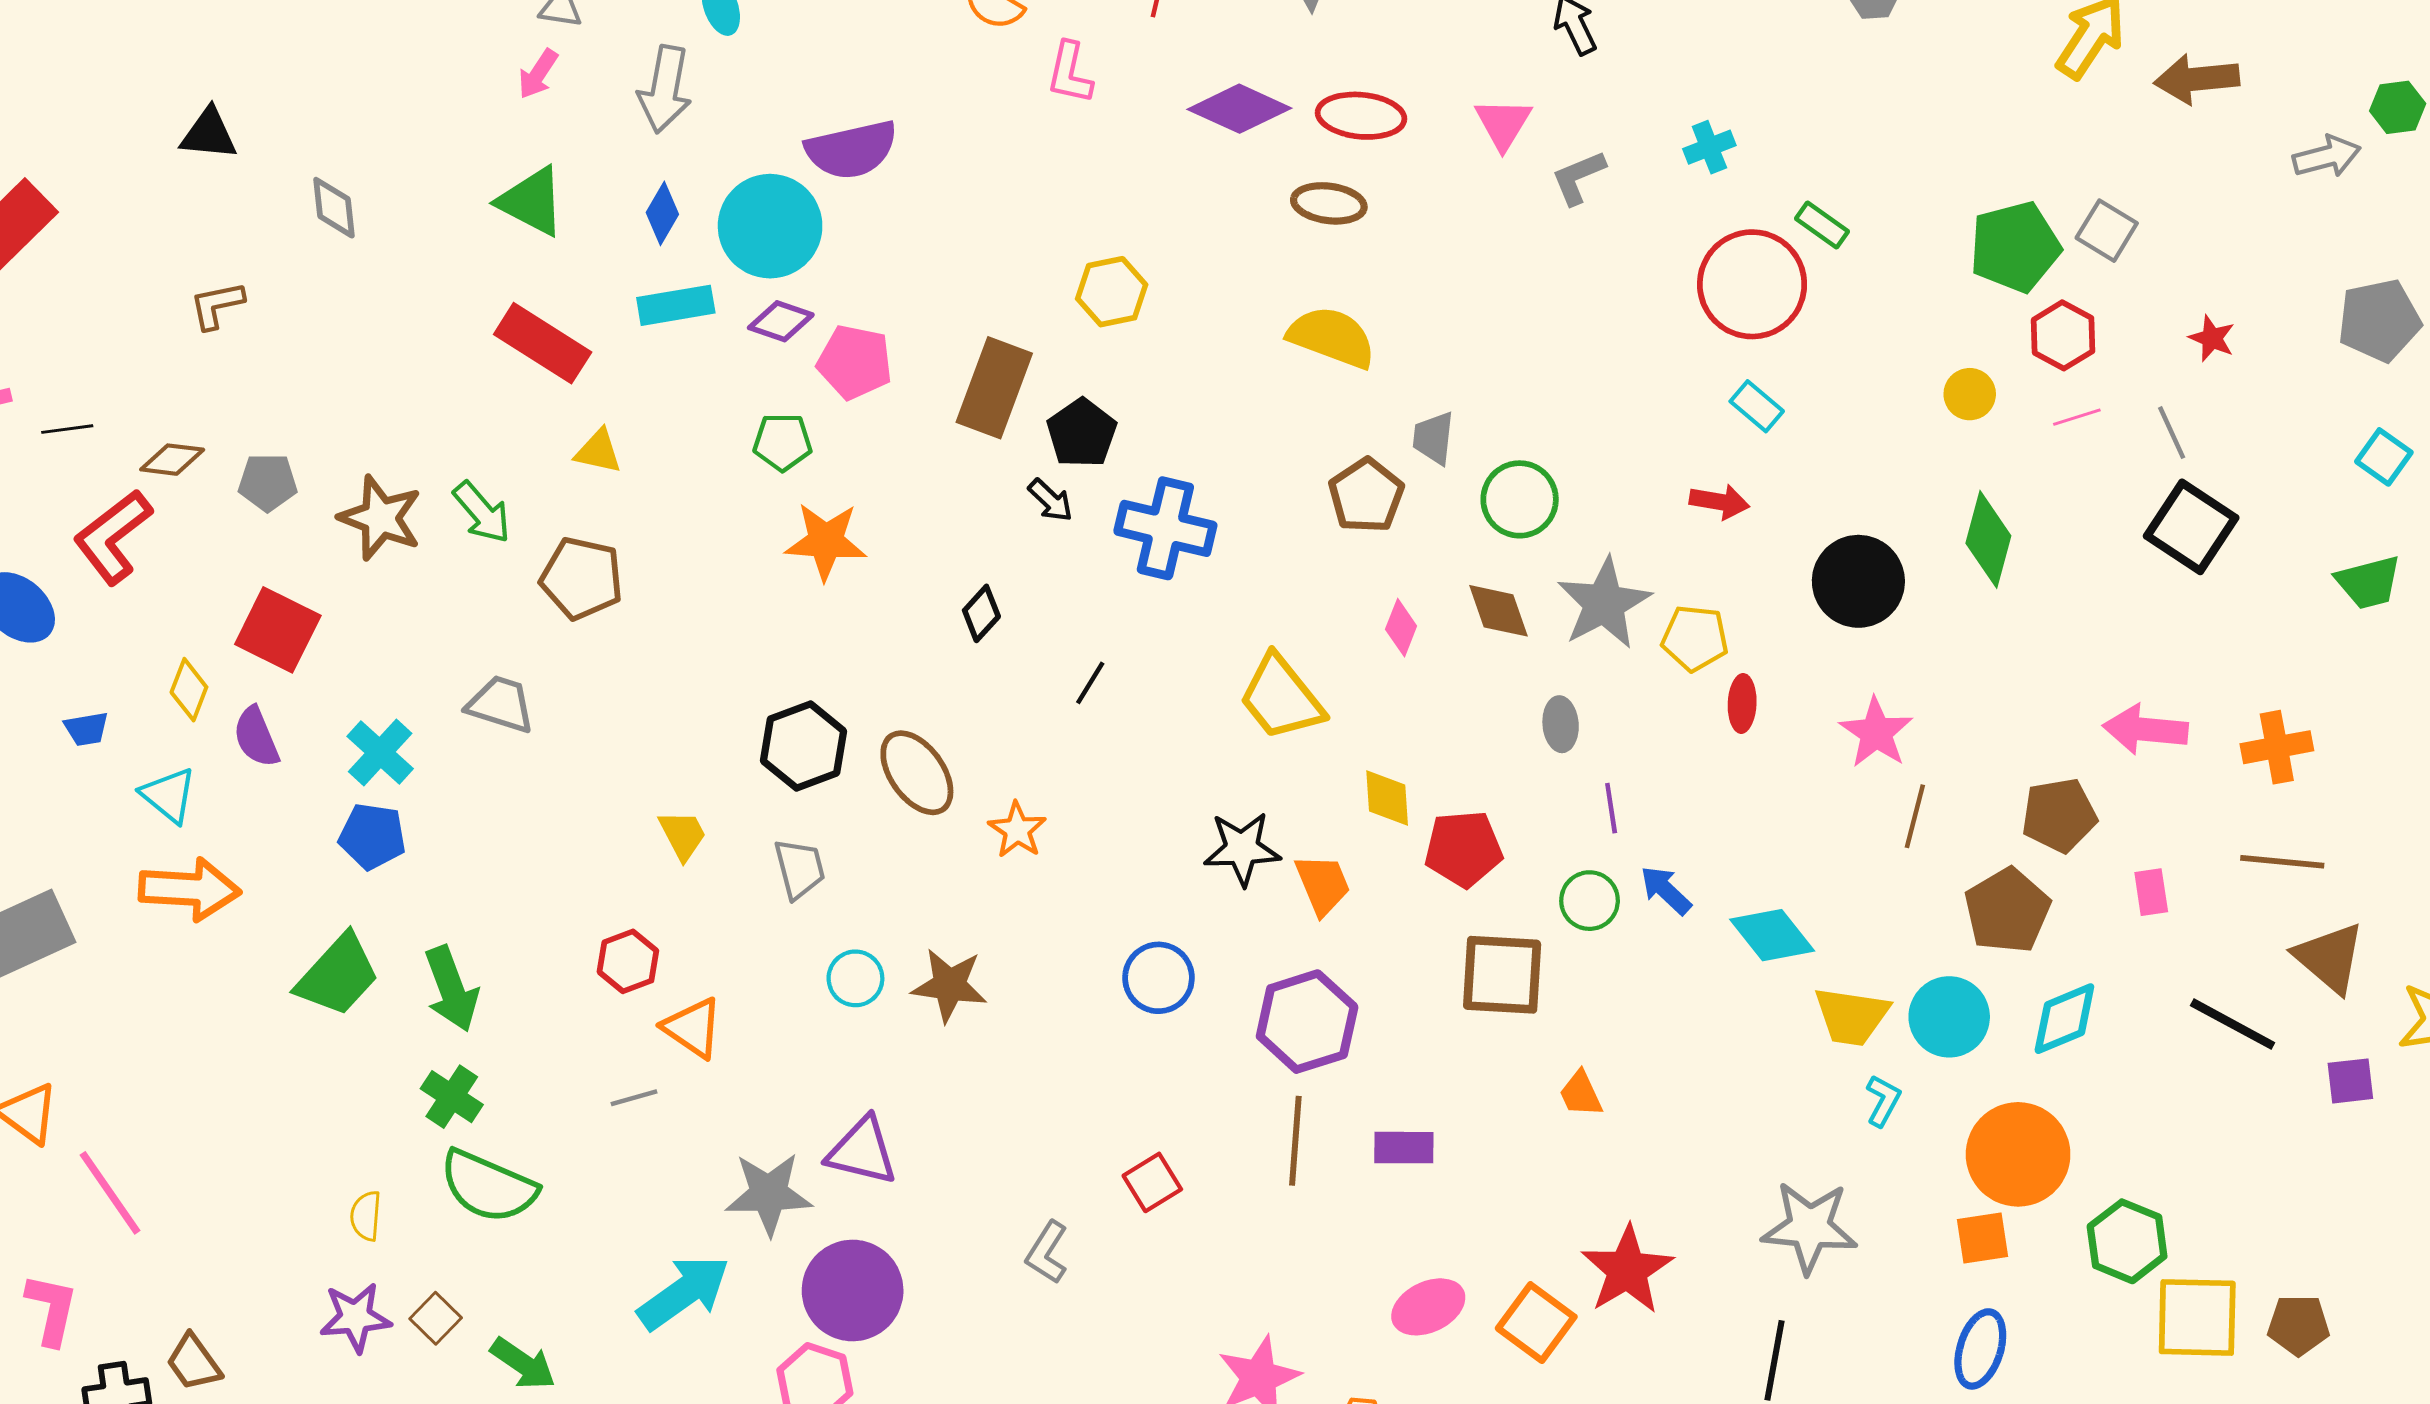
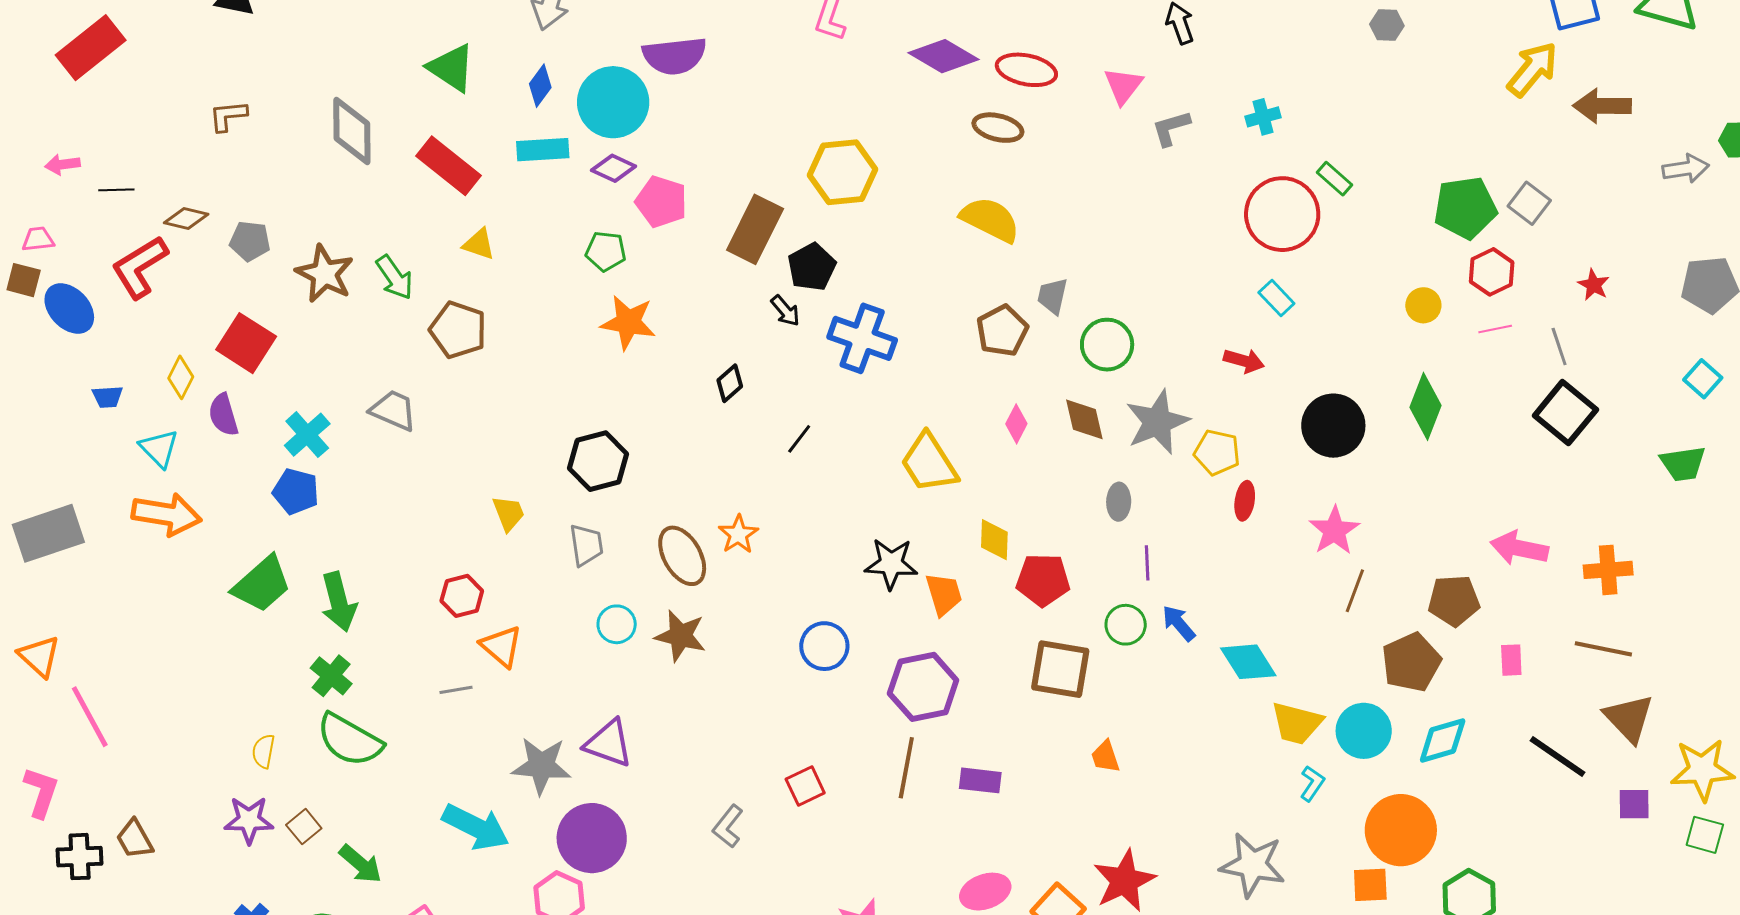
gray diamond: (334, 208) -> (352, 131), moved, size x1.5
yellow hexagon: (1112, 292) -> (843, 172), size x1.4
brown ellipse: (917, 773) -> (682, 556), moved
cyan arrow: (684, 1292) -> (476, 827), turned 56

